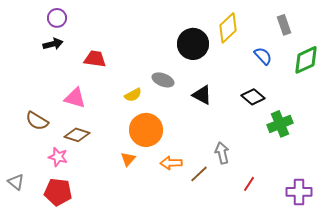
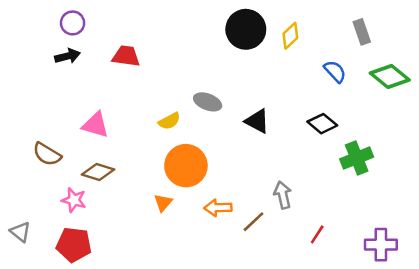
yellow diamond: (228, 28) -> (290, 36), size x0.7
black circle: (193, 44) -> (246, 29), moved
red trapezoid: (95, 59) -> (126, 56), moved
green diamond: (306, 60) -> (390, 76), turned 64

